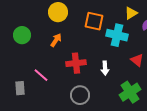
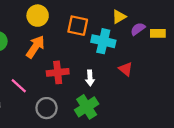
orange arrow: (56, 40) -> (35, 47), size x1.5
green cross: (130, 92) -> (87, 107), moved
gray circle: (80, 95) -> (47, 108), moved

